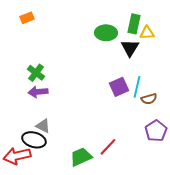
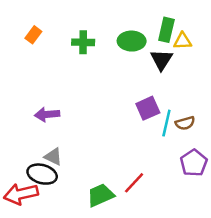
orange rectangle: (27, 18) -> (33, 35), moved, turned -32
green cross: (36, 73) -> (83, 42), moved, turned -36
cyan line: (137, 87) -> (166, 123), moved

